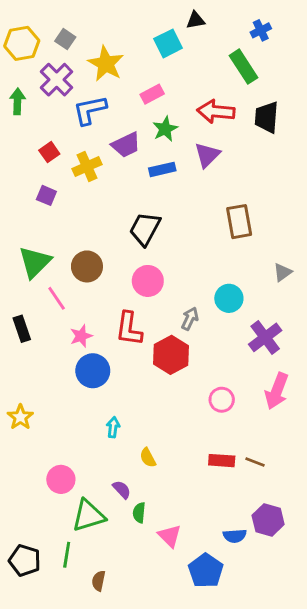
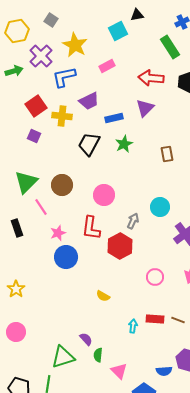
gray square: (65, 39) -> (51, 20), moved
green arrow: (17, 101) -> (14, 71), turned 72
green star: (165, 129) -> (124, 144), moved
red square: (49, 152) -> (36, 106), size x1.5
yellow cross: (87, 167) -> (62, 116), turned 30
brown rectangle: (239, 222) -> (167, 154), size x0.7
black trapezoid: (145, 229) -> (89, 144), moved
cyan arrow: (113, 427) -> (133, 326), moved
yellow semicircle: (148, 458) -> (103, 296), moved, turned -32
pink circle: (61, 479) -> (16, 332), moved

